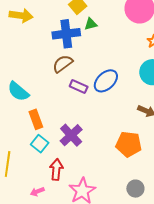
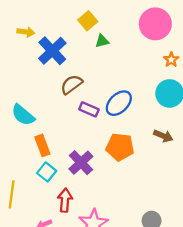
yellow arrow: (21, 15) -> (26, 32), size x0.7
blue cross: (66, 34) -> (52, 51), moved, turned -36
orange pentagon: (129, 144) -> (120, 147), moved

